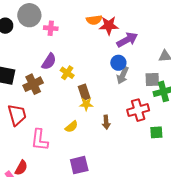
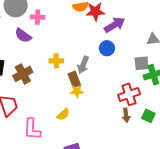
purple semicircle: (49, 62) -> (23, 35), moved, turned 96
yellow cross: (67, 73) -> (56, 61), turned -32
gray arrow: (123, 75) -> (83, 65), moved
brown arrow: (106, 122) -> (126, 115), moved
green square: (156, 132) -> (148, 116), turned 32

